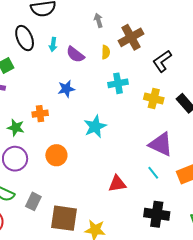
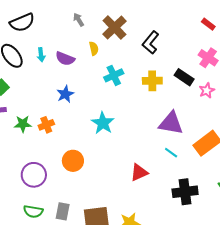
green star: (16, 128) -> (23, 124), moved

